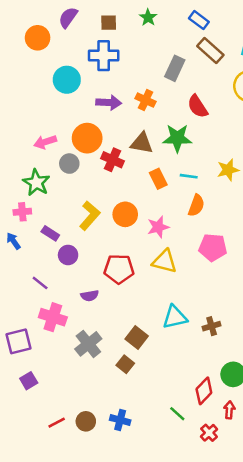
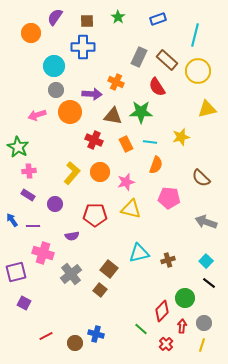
blue rectangle: (199, 20) -> (158, 19), turned -56
brown rectangle: (210, 51) -> (167, 60), moved
purple arrow: (109, 103) -> (92, 94), moved
red cross: (112, 160) -> (94, 140), moved
gray circle: (69, 164) -> (56, 90), moved
green star: (36, 183) -> (18, 147), moved
pink cross: (22, 212) -> (29, 171), moved
purple rectangle: (50, 233) -> (28, 195), moved
blue arrow: (13, 241) -> (12, 220), moved
purple line: (40, 283) -> (33, 226), turned -40
purple square: (29, 381) -> (24, 303), turned -32
brown circle: (86, 421) -> (75, 343), moved

